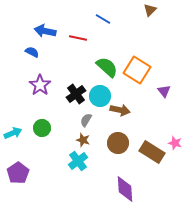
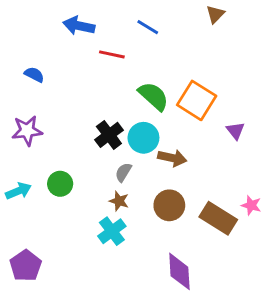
blue arrow: (45, 31) -> (79, 26), moved
blue semicircle: (32, 52) -> (34, 75), moved
purple star: (40, 85) -> (27, 131), moved, turned 30
purple pentagon: (18, 173) -> (26, 266), moved

